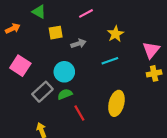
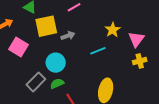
yellow square: (56, 33) -> (46, 26), size x1.6
yellow star: (115, 34) -> (113, 30), moved
pink square: (20, 66) -> (19, 47), moved

